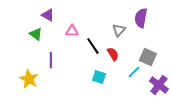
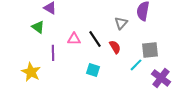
pink triangle: (72, 31) -> (74, 39), moved
gray square: (148, 57) -> (150, 50), turned -30
cyan square: (99, 77) -> (93, 70), moved

